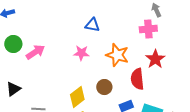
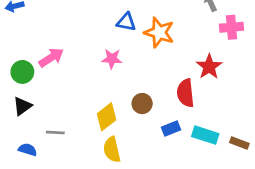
pink cross: (148, 29) -> (232, 27), moved
green circle: (13, 44) -> (22, 72), moved
orange star: (117, 55) -> (159, 32), moved

